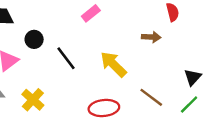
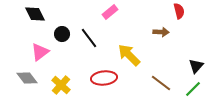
black line: (66, 58) -> (89, 38), moved
red ellipse: (104, 108) -> (104, 78), moved

